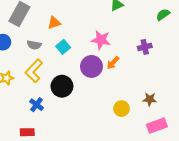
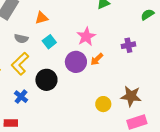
pink star: (101, 40) -> (86, 37), turned 30
brown star: (150, 99) -> (131, 96), size x1.5

